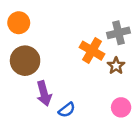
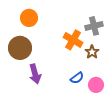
orange circle: (19, 23) -> (29, 18), moved
blue semicircle: (67, 110) -> (77, 78), moved

